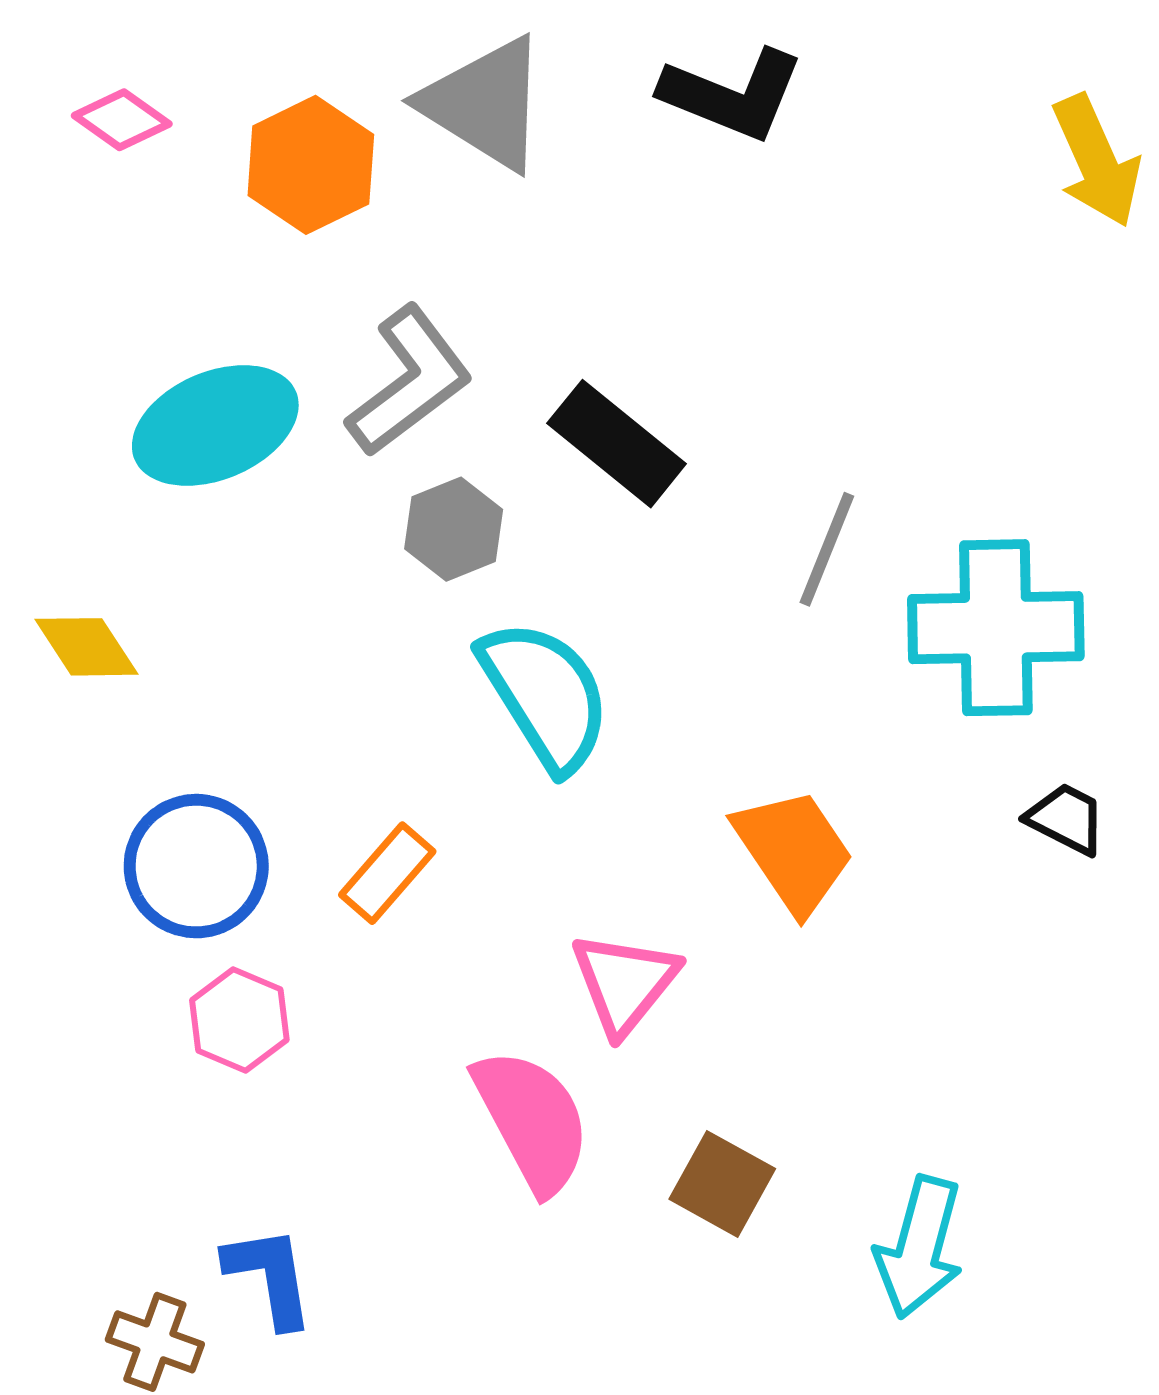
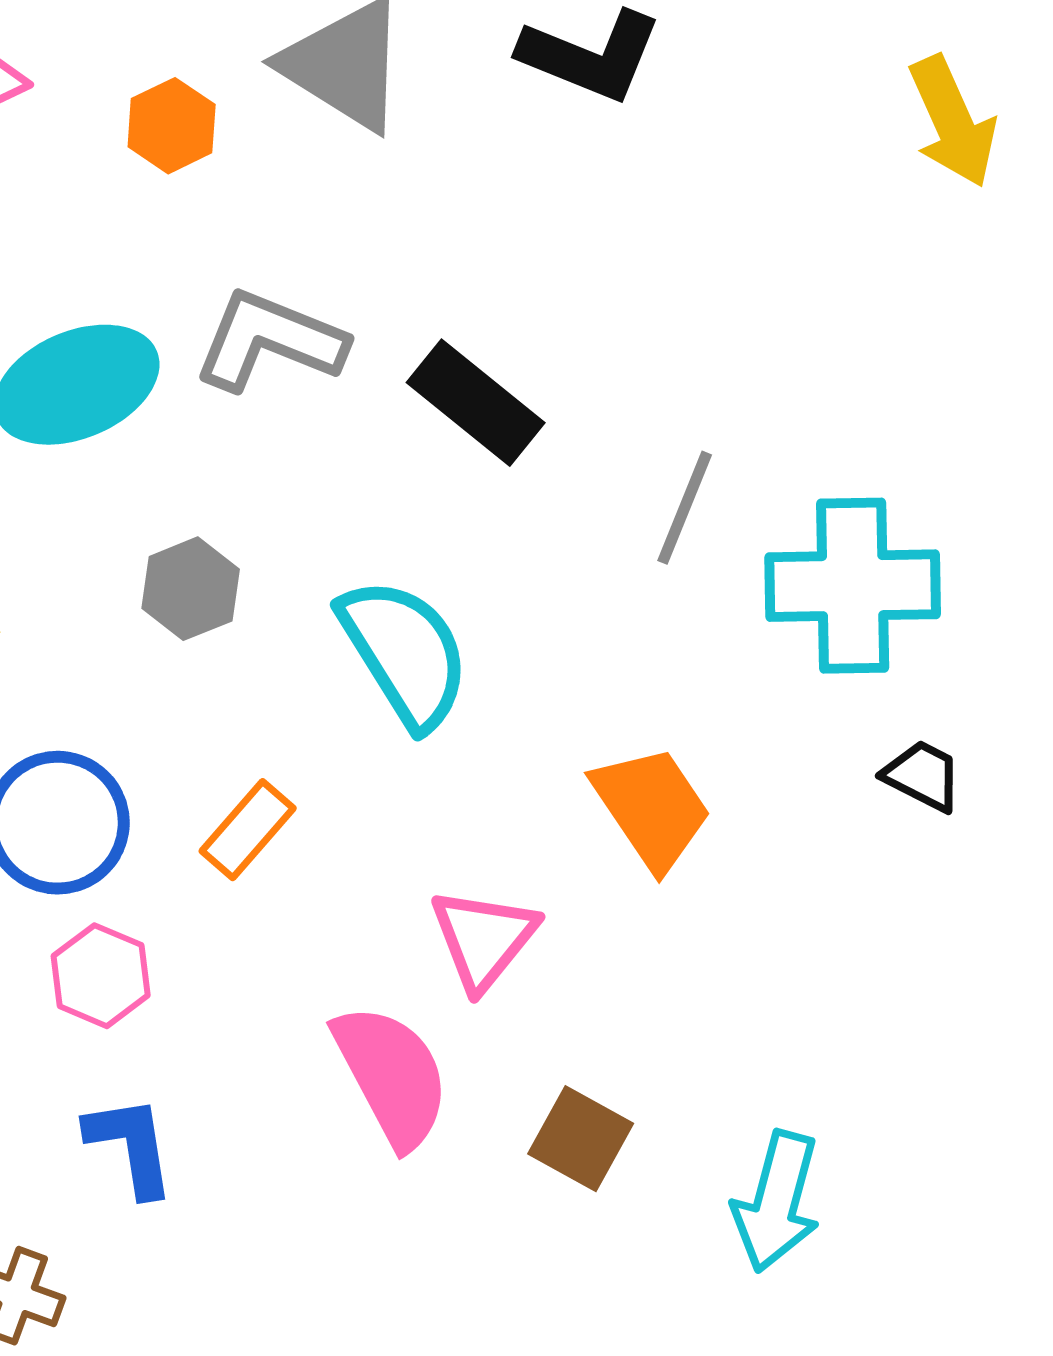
orange hexagon: (311, 165) -> (172, 126), size x0.7
gray L-shape: (409, 381) -> (270, 341), turned -121
gray hexagon: (454, 529) -> (191, 589), moved
blue L-shape: (270, 1276) -> (131, 1146), moved

